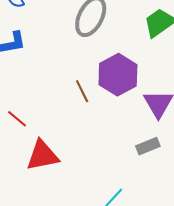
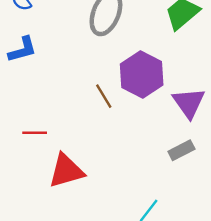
red line: (17, 119) -> (35, 133), turned -35

